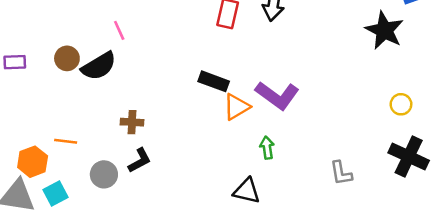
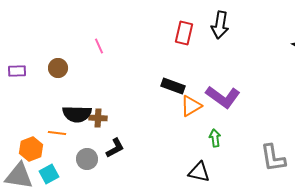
black semicircle: (99, 66) -> (77, 114), moved, turned 32
brown cross: (132, 122) -> (98, 118), moved
gray L-shape: (341, 173) -> (273, 158), size x1.4

